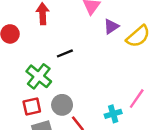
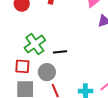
black line: (65, 53) -> (60, 52), moved

